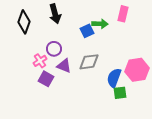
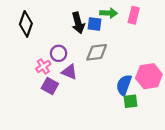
black arrow: (55, 14) -> (78, 23), moved
green arrow: (100, 24) -> (109, 13), moved
blue square: (87, 31) -> (94, 24), moved, turned 32
gray diamond: (89, 62) -> (97, 52), moved

